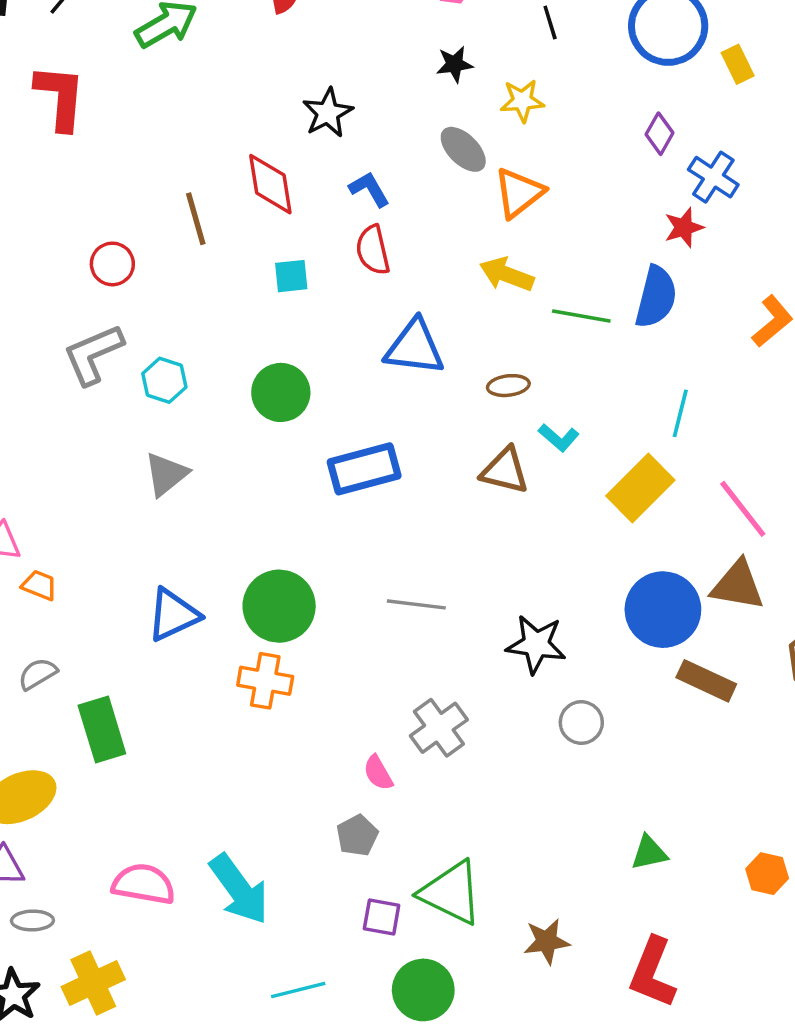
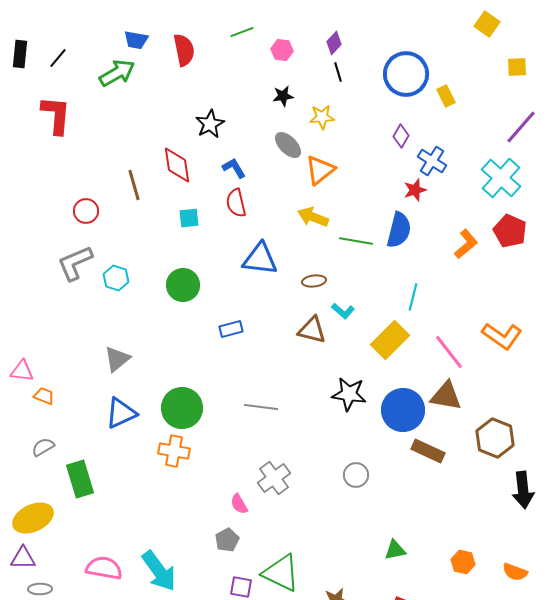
blue rectangle: (364, 469) -> (231, 329), size x0.6
gray triangle: (166, 474) -> (117, 359), moved
black star: (536, 644) -> (349, 394), moved

